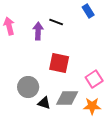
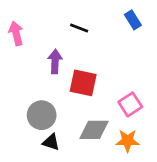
blue rectangle: (88, 11) -> (133, 20), moved
purple arrow: (38, 31) -> (55, 61), moved
black triangle: (44, 103) -> (51, 142), moved

